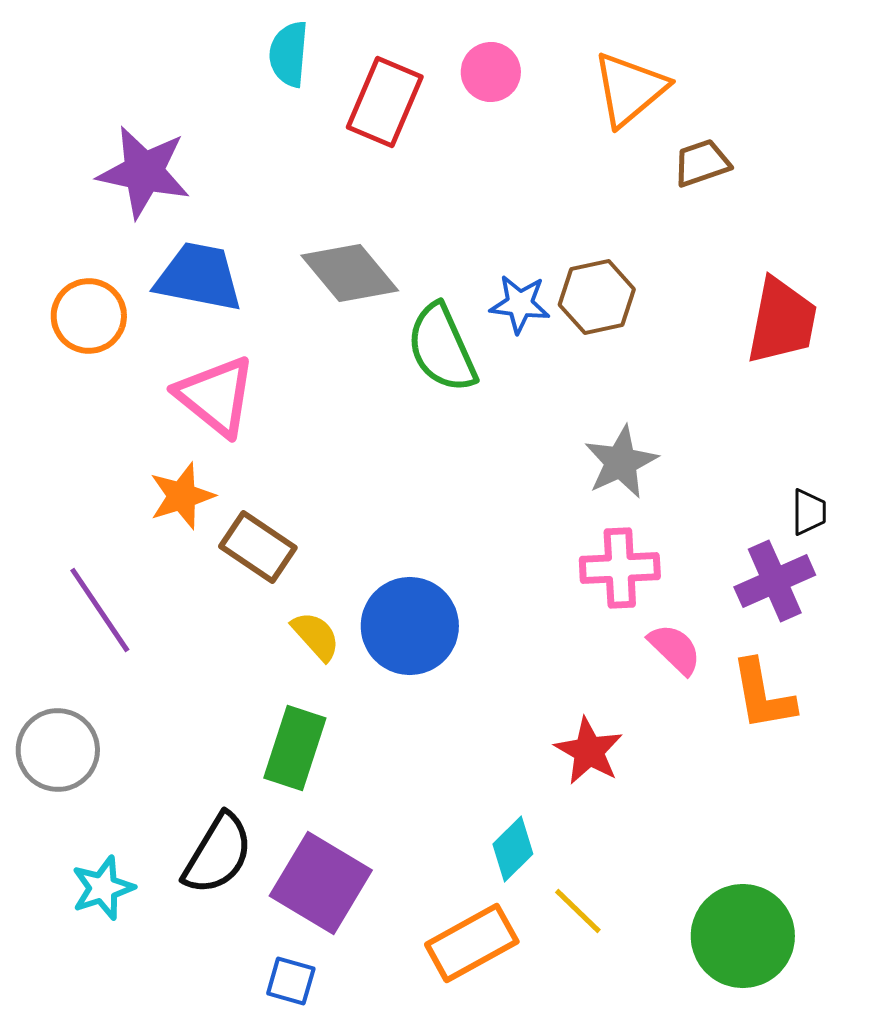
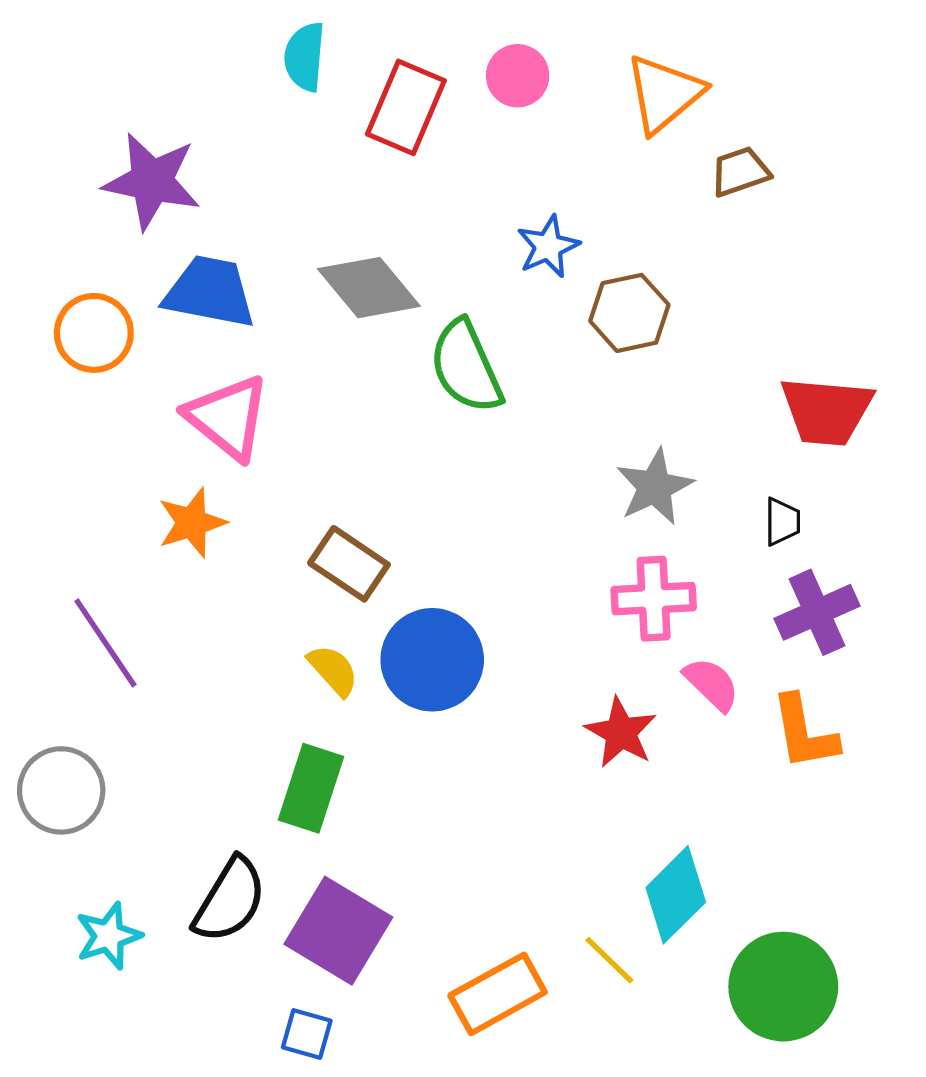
blue star: (520, 304) -> (548, 246), moved, turned -30
red trapezoid: (782, 321) -> (826, 411), moved, turned 84
black trapezoid: (809, 512) -> (782, 522), moved
brown rectangle: (258, 547) -> (349, 564), moved
red star: (589, 751) -> (621, 732), moved
cyan diamond: (513, 849) -> (676, 895), moved, size x1.4

